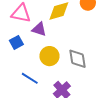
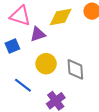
purple triangle: (39, 29) -> (38, 34), turned -42

